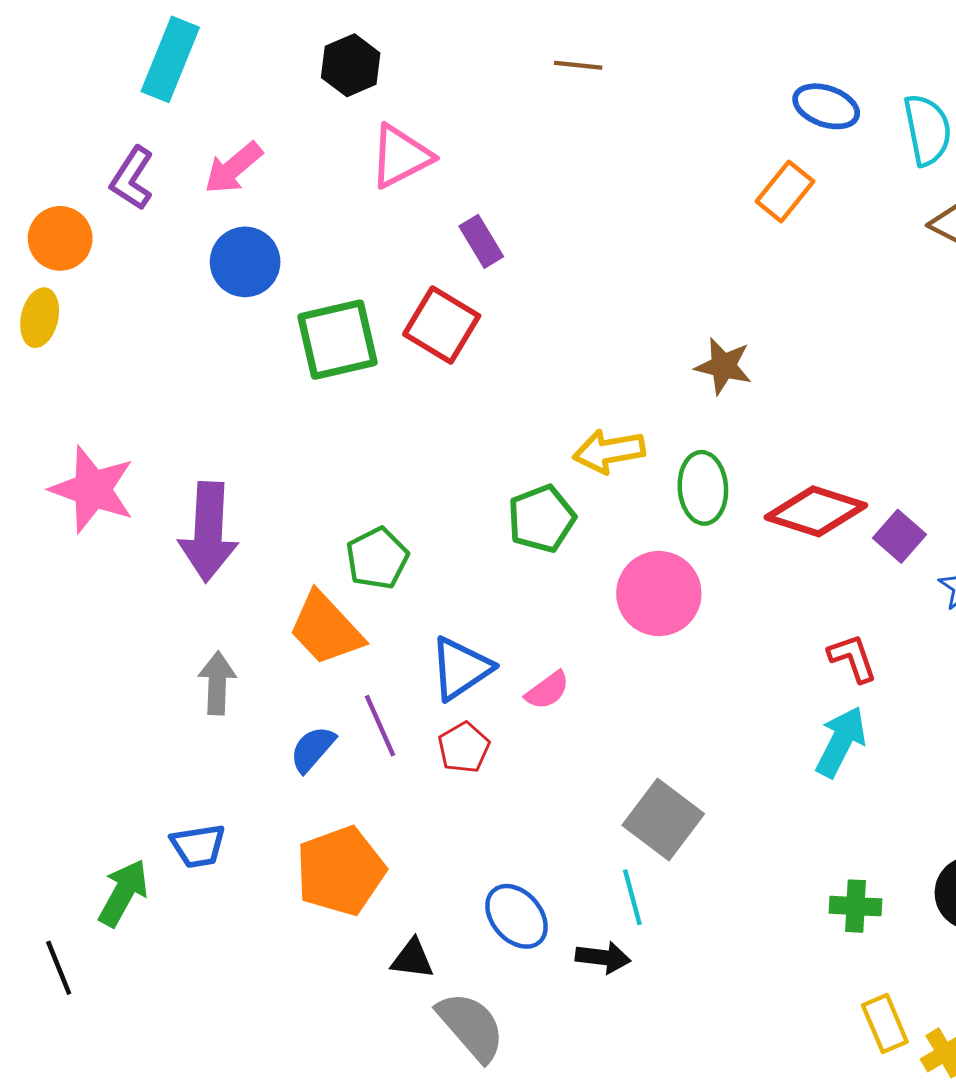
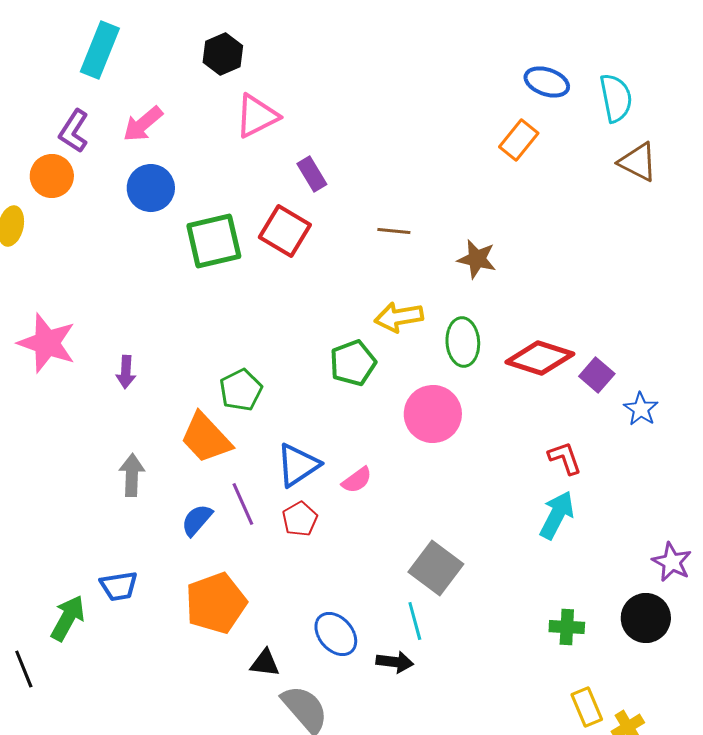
brown line: (578, 65) -> (394, 231), moved
orange circle: (60, 238) -> (52, 176), moved
purple arrow: (208, 532) -> (126, 372), size x0.5

